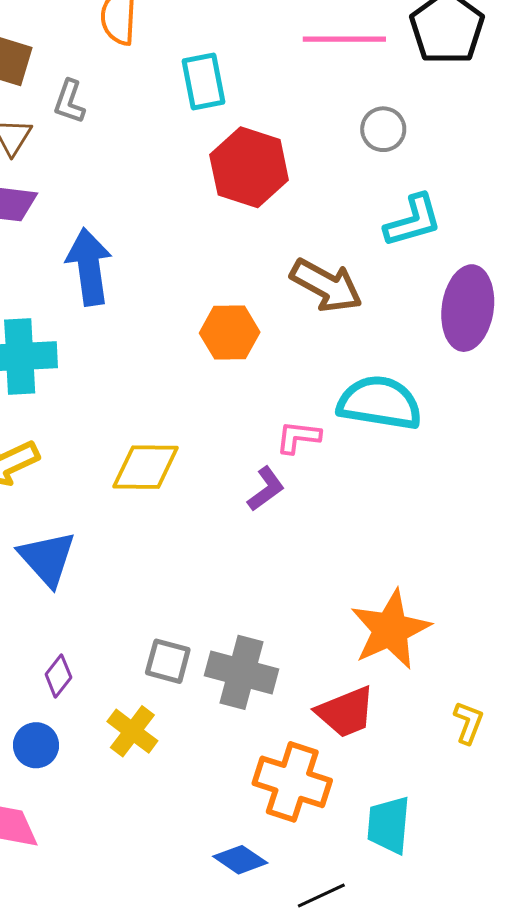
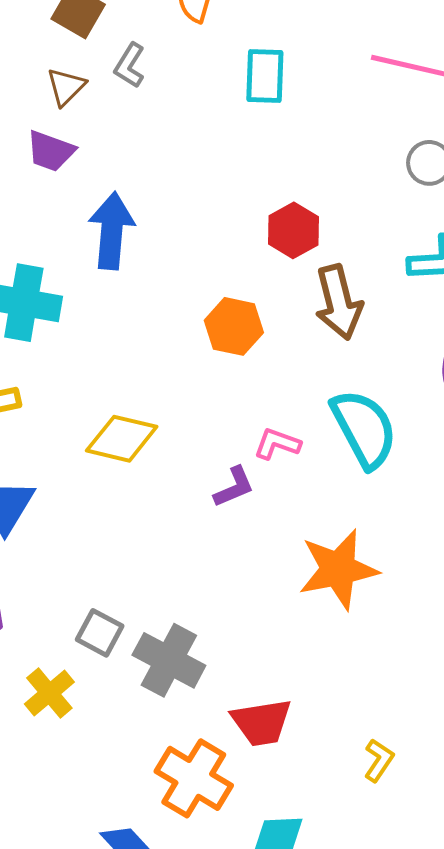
red hexagon: (249, 167) -> (293, 230), moved, size x0.7
brown arrow: (326, 285) -> (339, 302), turned 34
cyan semicircle: (380, 403) -> (364, 429), turned 40
orange star: (390, 630) -> (338, 569), moved

